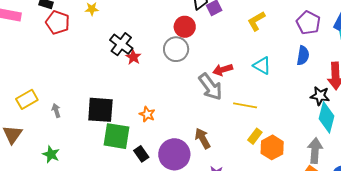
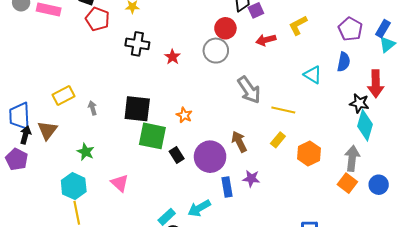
black cross: (121, 44) -> (137, 44), moved, turned -30
cyan triangle: (262, 66) -> (313, 75), moved
red arrow: (223, 70) -> (266, 40), moved
yellow rectangle: (255, 136) -> (278, 140), moved

